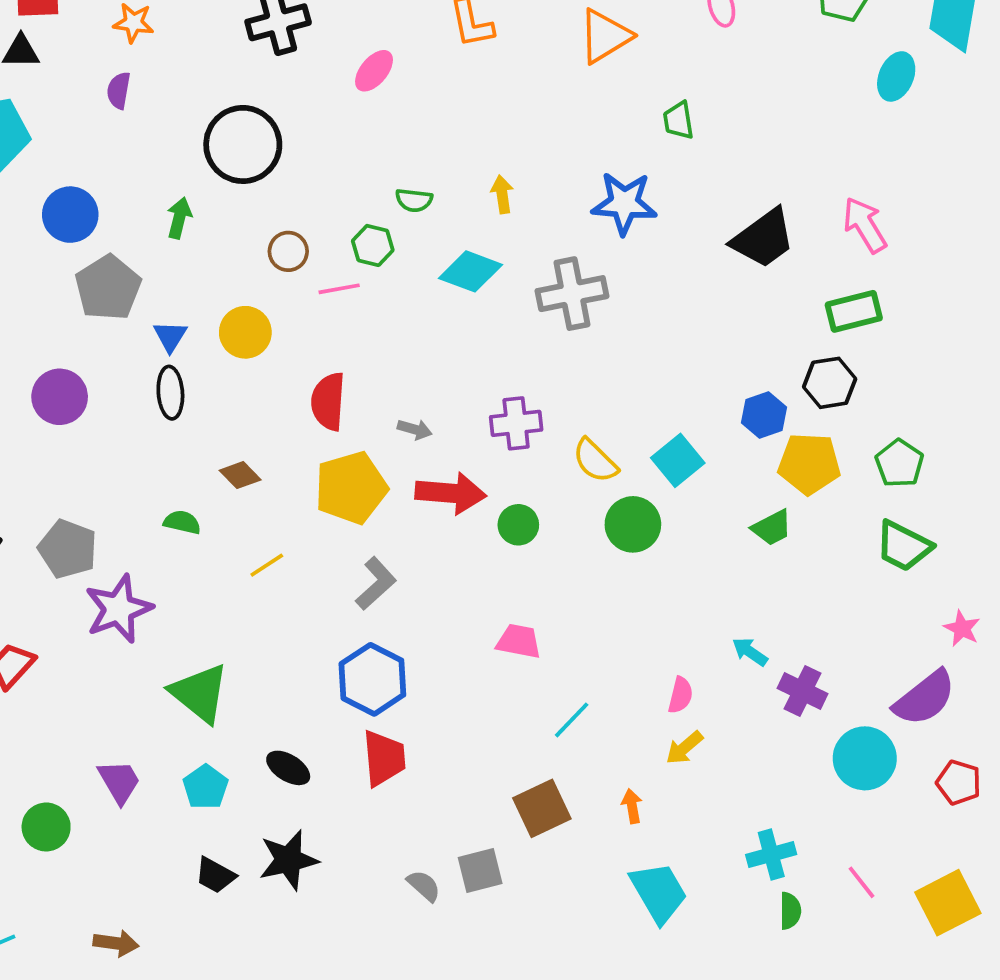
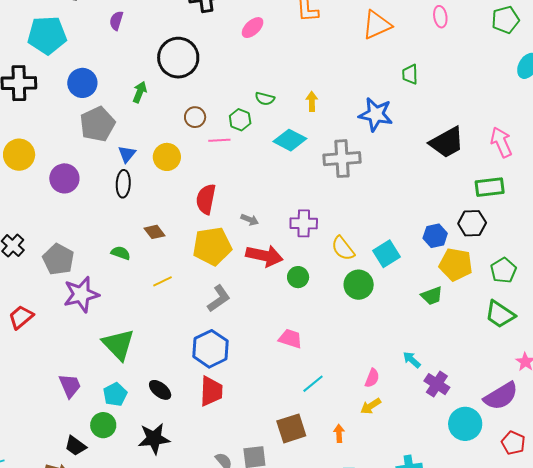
green circle: (46, 827) -> (103, 425), moved
black trapezoid: (215, 875) -> (75, 446), moved

